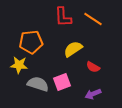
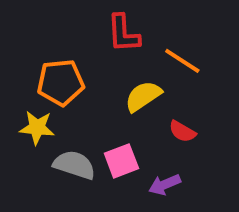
orange line: (93, 19) -> (182, 61), moved
purple arrow: (93, 94) -> (165, 185), moved

